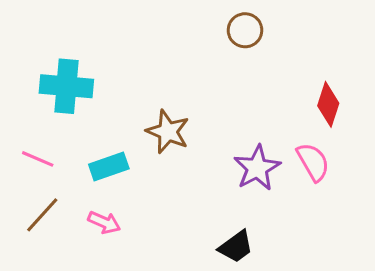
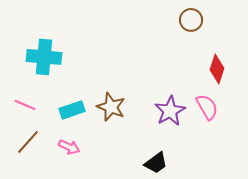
brown circle: (245, 30) -> (191, 20), moved
brown star: (168, 132) -> (111, 107), moved

